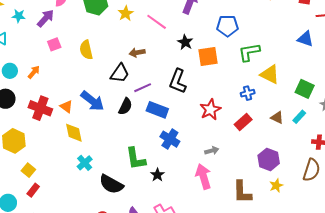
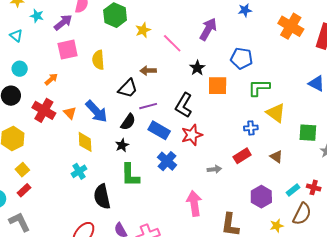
pink square: (54, 44) -> (68, 50), size x1.5
orange arrow: (34, 72) -> (51, 79), moved
green square: (305, 89) -> (308, 133), turned -30
red star: (210, 110) -> (192, 135), moved
cyan rectangle: (299, 117) -> (293, 190), moved
yellow diamond: (74, 133) -> (85, 142), moved
gray arrow: (212, 151) -> (214, 169), moved
black star: (157, 175) -> (122, 145), moved
black semicircle: (111, 184) -> (102, 197), turned 40
yellow star: (276, 186) -> (277, 226), moved

